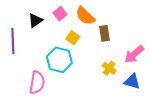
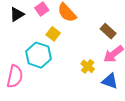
brown rectangle: (105, 33) -> (108, 31), moved, turned -42

